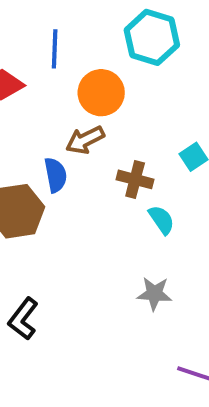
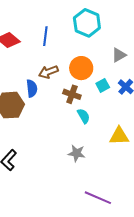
blue line: (55, 49) -> (45, 36), moved
orange circle: (101, 93) -> (81, 68), moved

